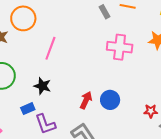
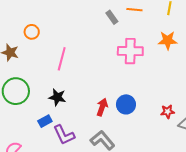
orange circle: (23, 18) -> (32, 32), size x0.6

